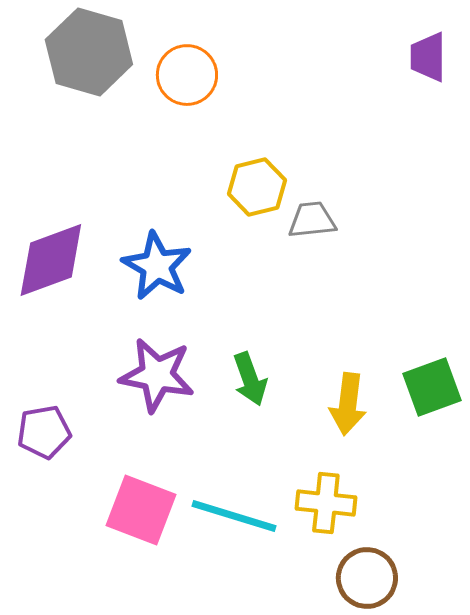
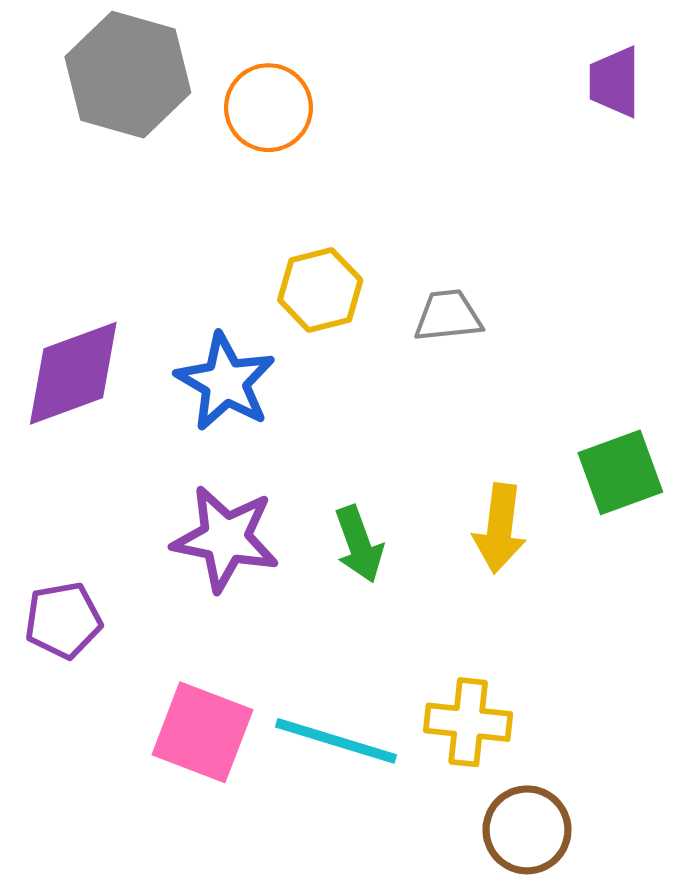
yellow hexagon: (257, 187) -> (320, 290), moved
green square: (432, 387) -> (620, 472), moved
yellow arrow: (348, 404) -> (500, 528), moved

